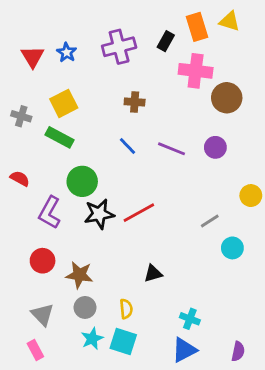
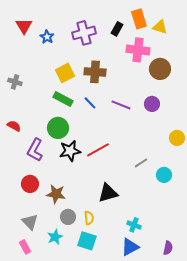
yellow triangle: (230, 21) -> (160, 27), moved
red triangle: (33, 57) -> (24, 26), moved
brown cross: (135, 102) -> (95, 72), size x1.5
yellow square: (64, 103) -> (65, 73), moved
green rectangle: (60, 137) -> (63, 99), moved
gray line: (210, 221) -> (141, 163), moved
black triangle: (153, 273) -> (108, 193), size x1.5
gray circle: (85, 307) -> (68, 217), moved
cyan star: (92, 339) -> (55, 237), moved

